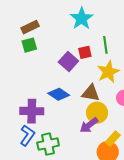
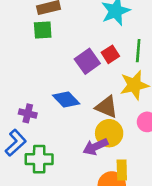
red square: (85, 52) -> (110, 54), turned -32
purple cross: (32, 111) -> (28, 113), size x0.6
yellow rectangle: (113, 139) -> (122, 170), turned -56

